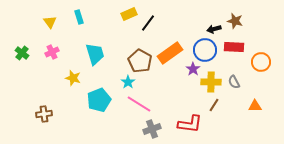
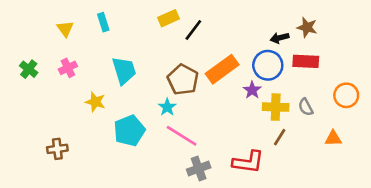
orange circle: (261, 62) -> (346, 95), moved

